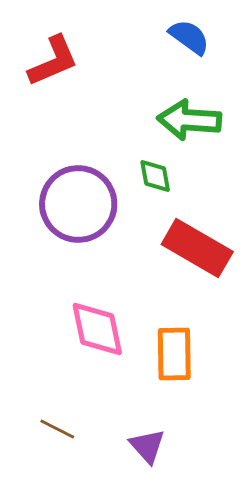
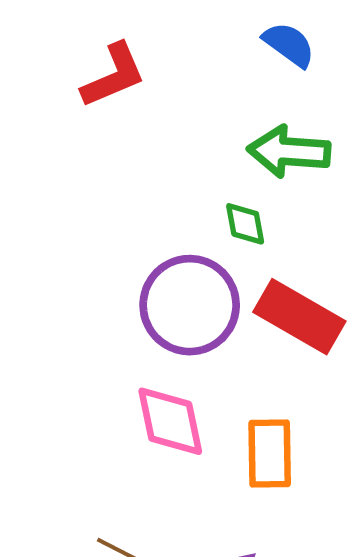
purple circle: (78, 204) -> (190, 305), moved

